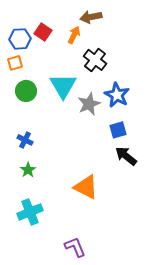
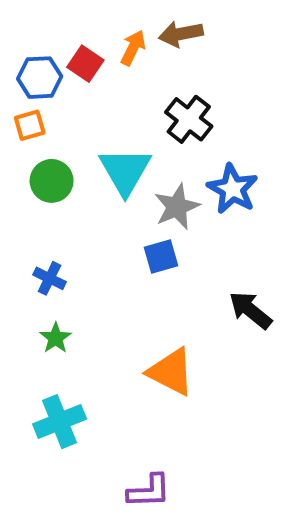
orange arrow: (74, 35) -> (133, 48), moved
blue square: (118, 130) -> (161, 256), moved
purple L-shape: (75, 247) -> (149, 491), turned 110

